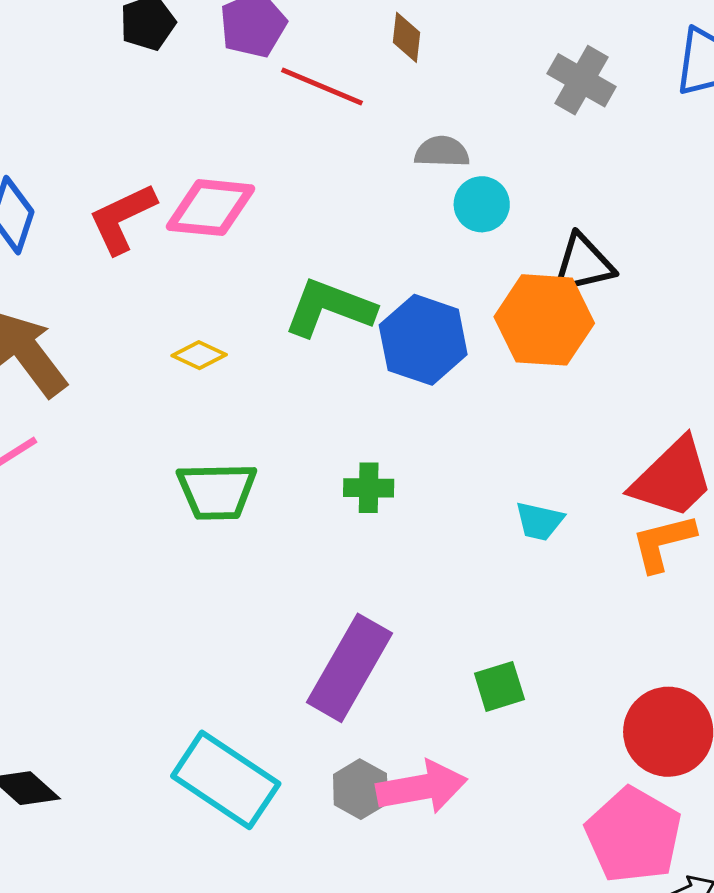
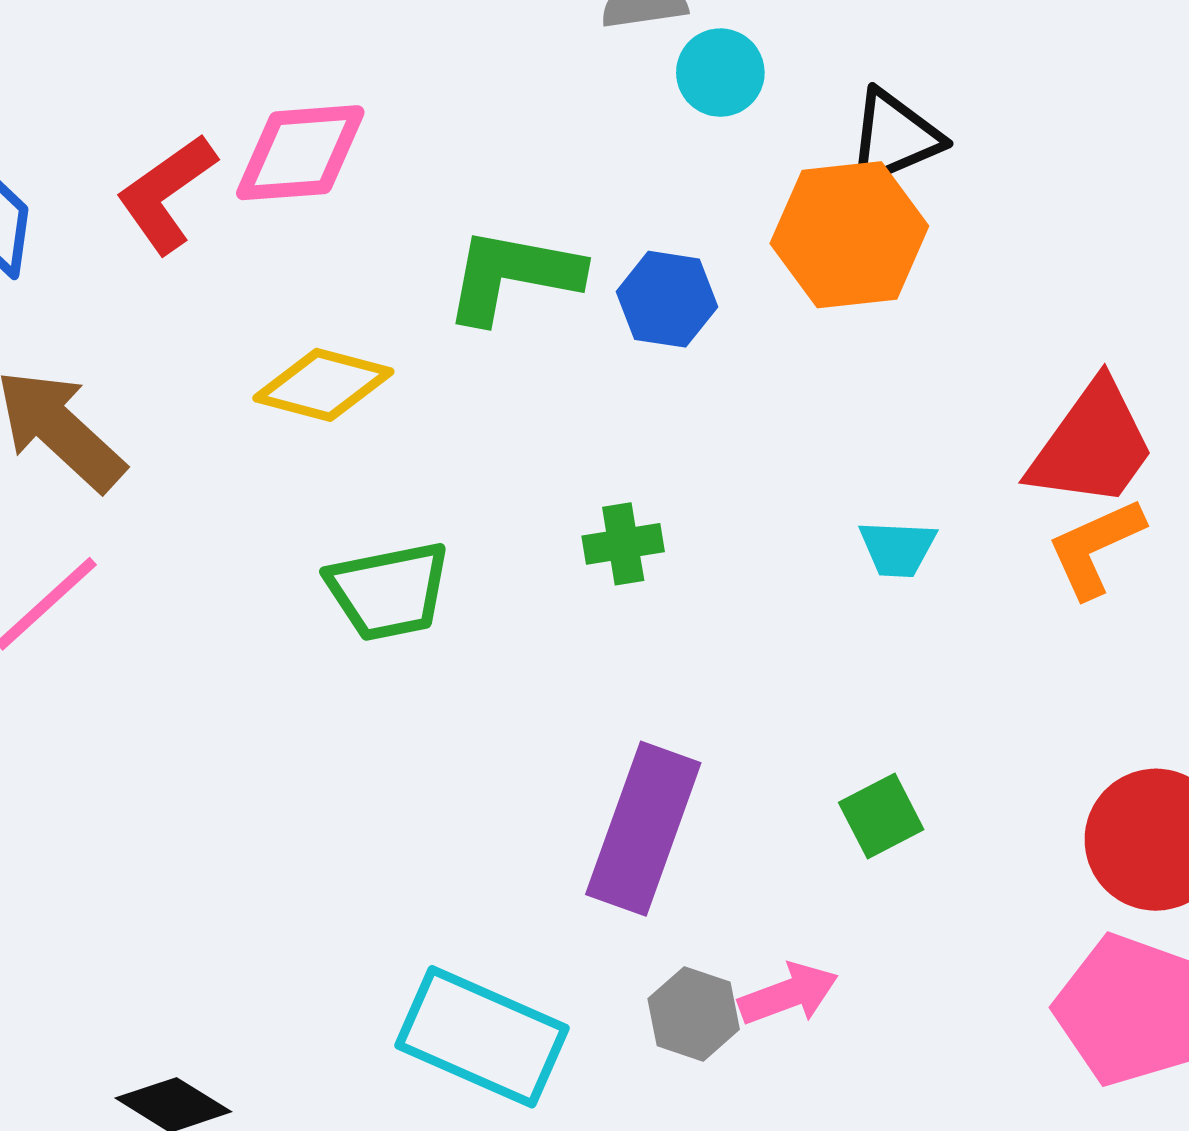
blue hexagon: (423, 340) -> (667, 299), size x0.7
yellow diamond: (199, 355) -> (323, 385), size x1.6
pink arrow: (422, 787) -> (788, 994), size x0.7

